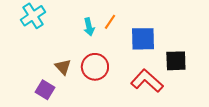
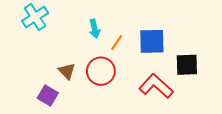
orange line: (110, 22) -> (117, 42), moved

